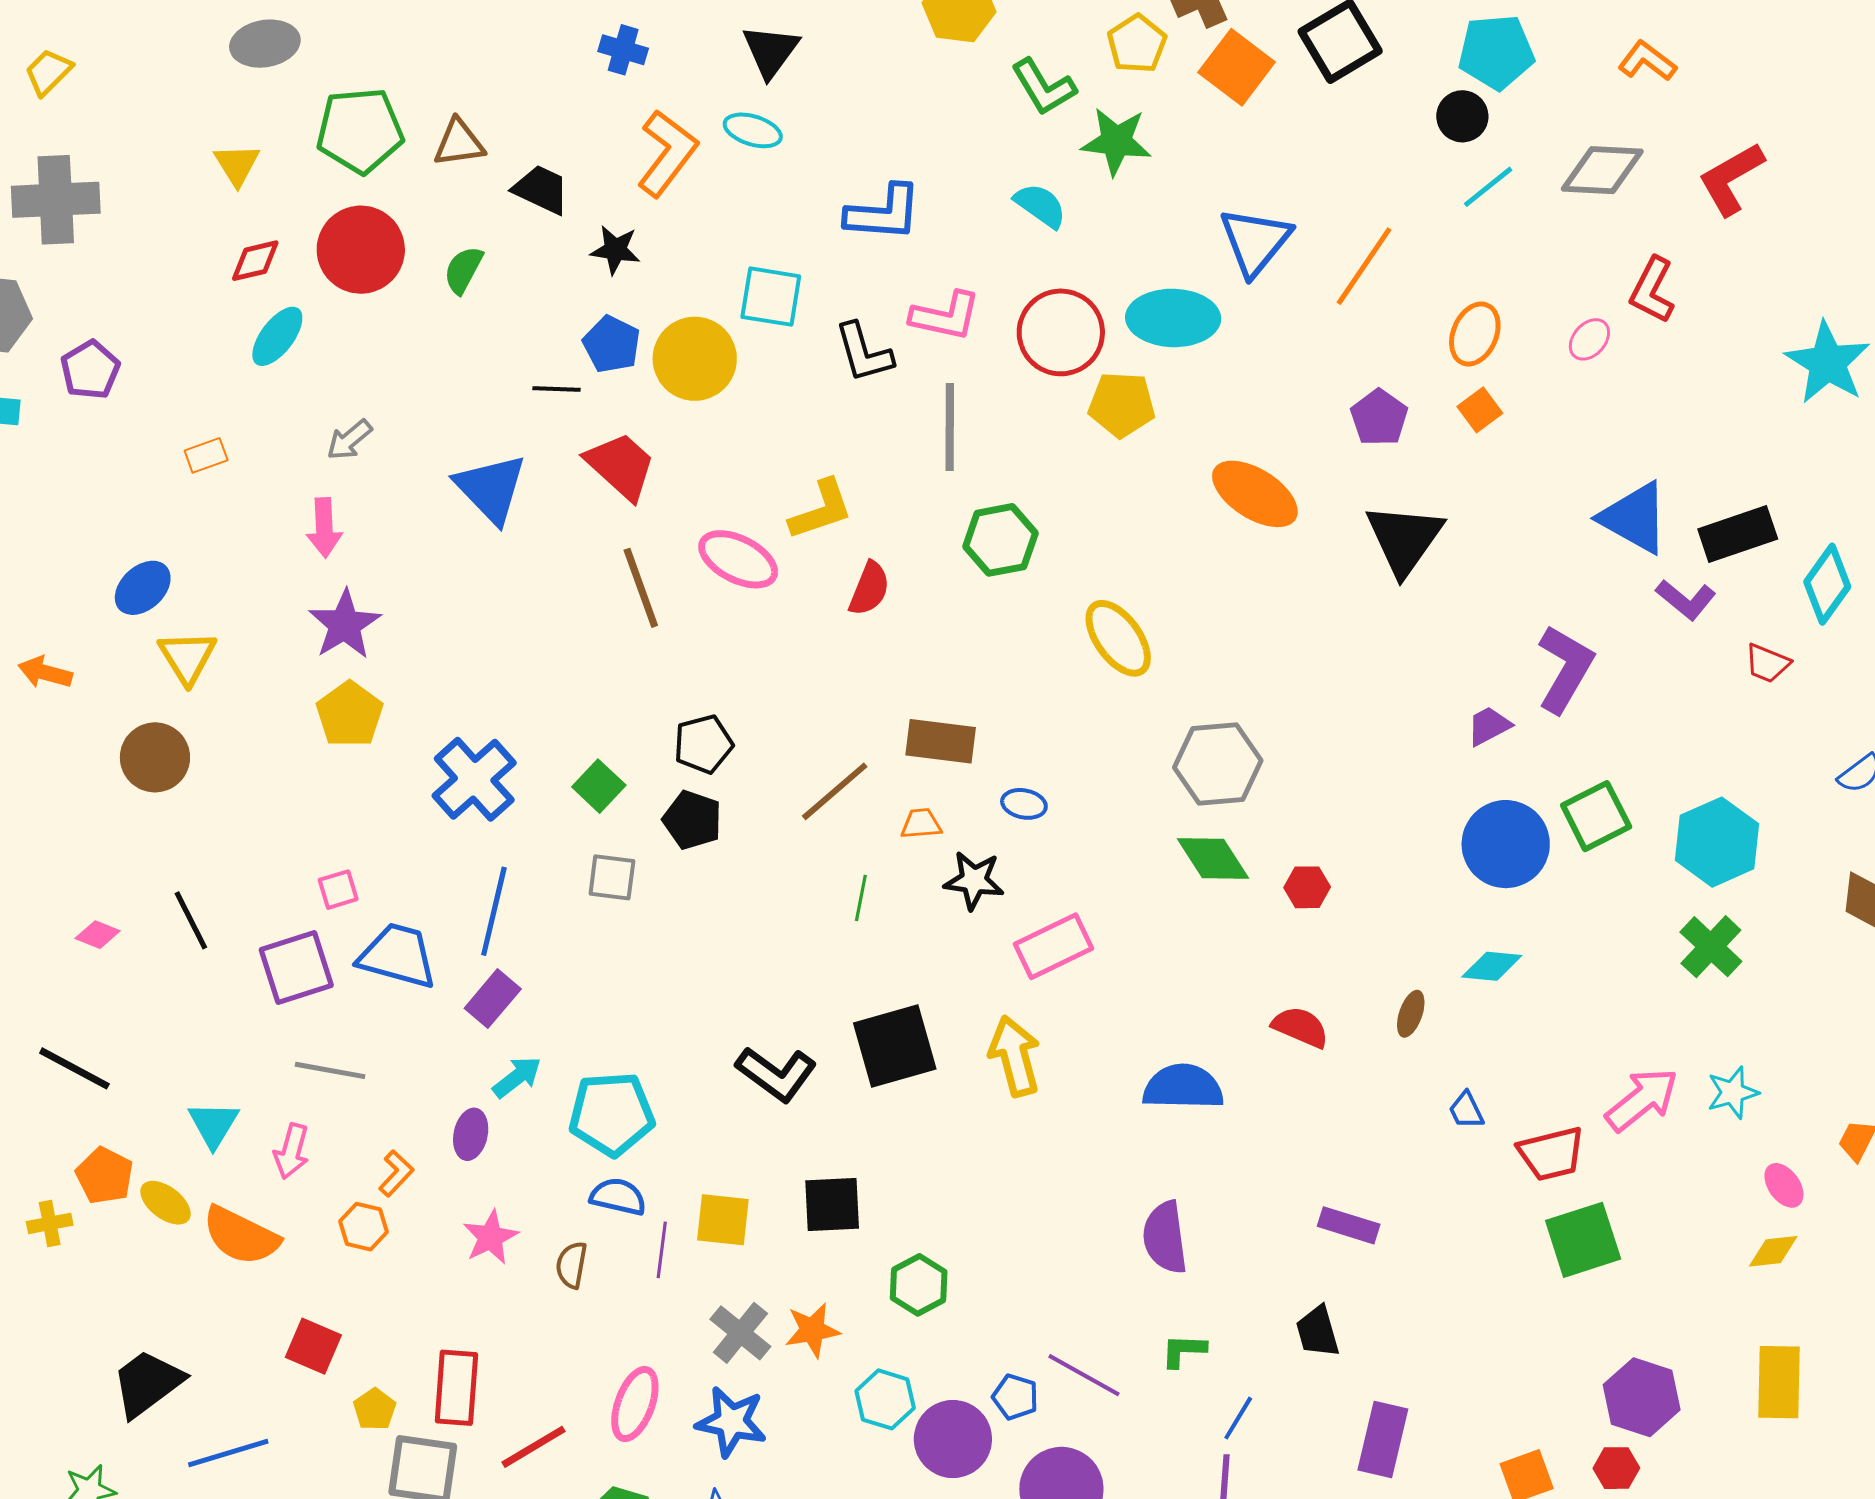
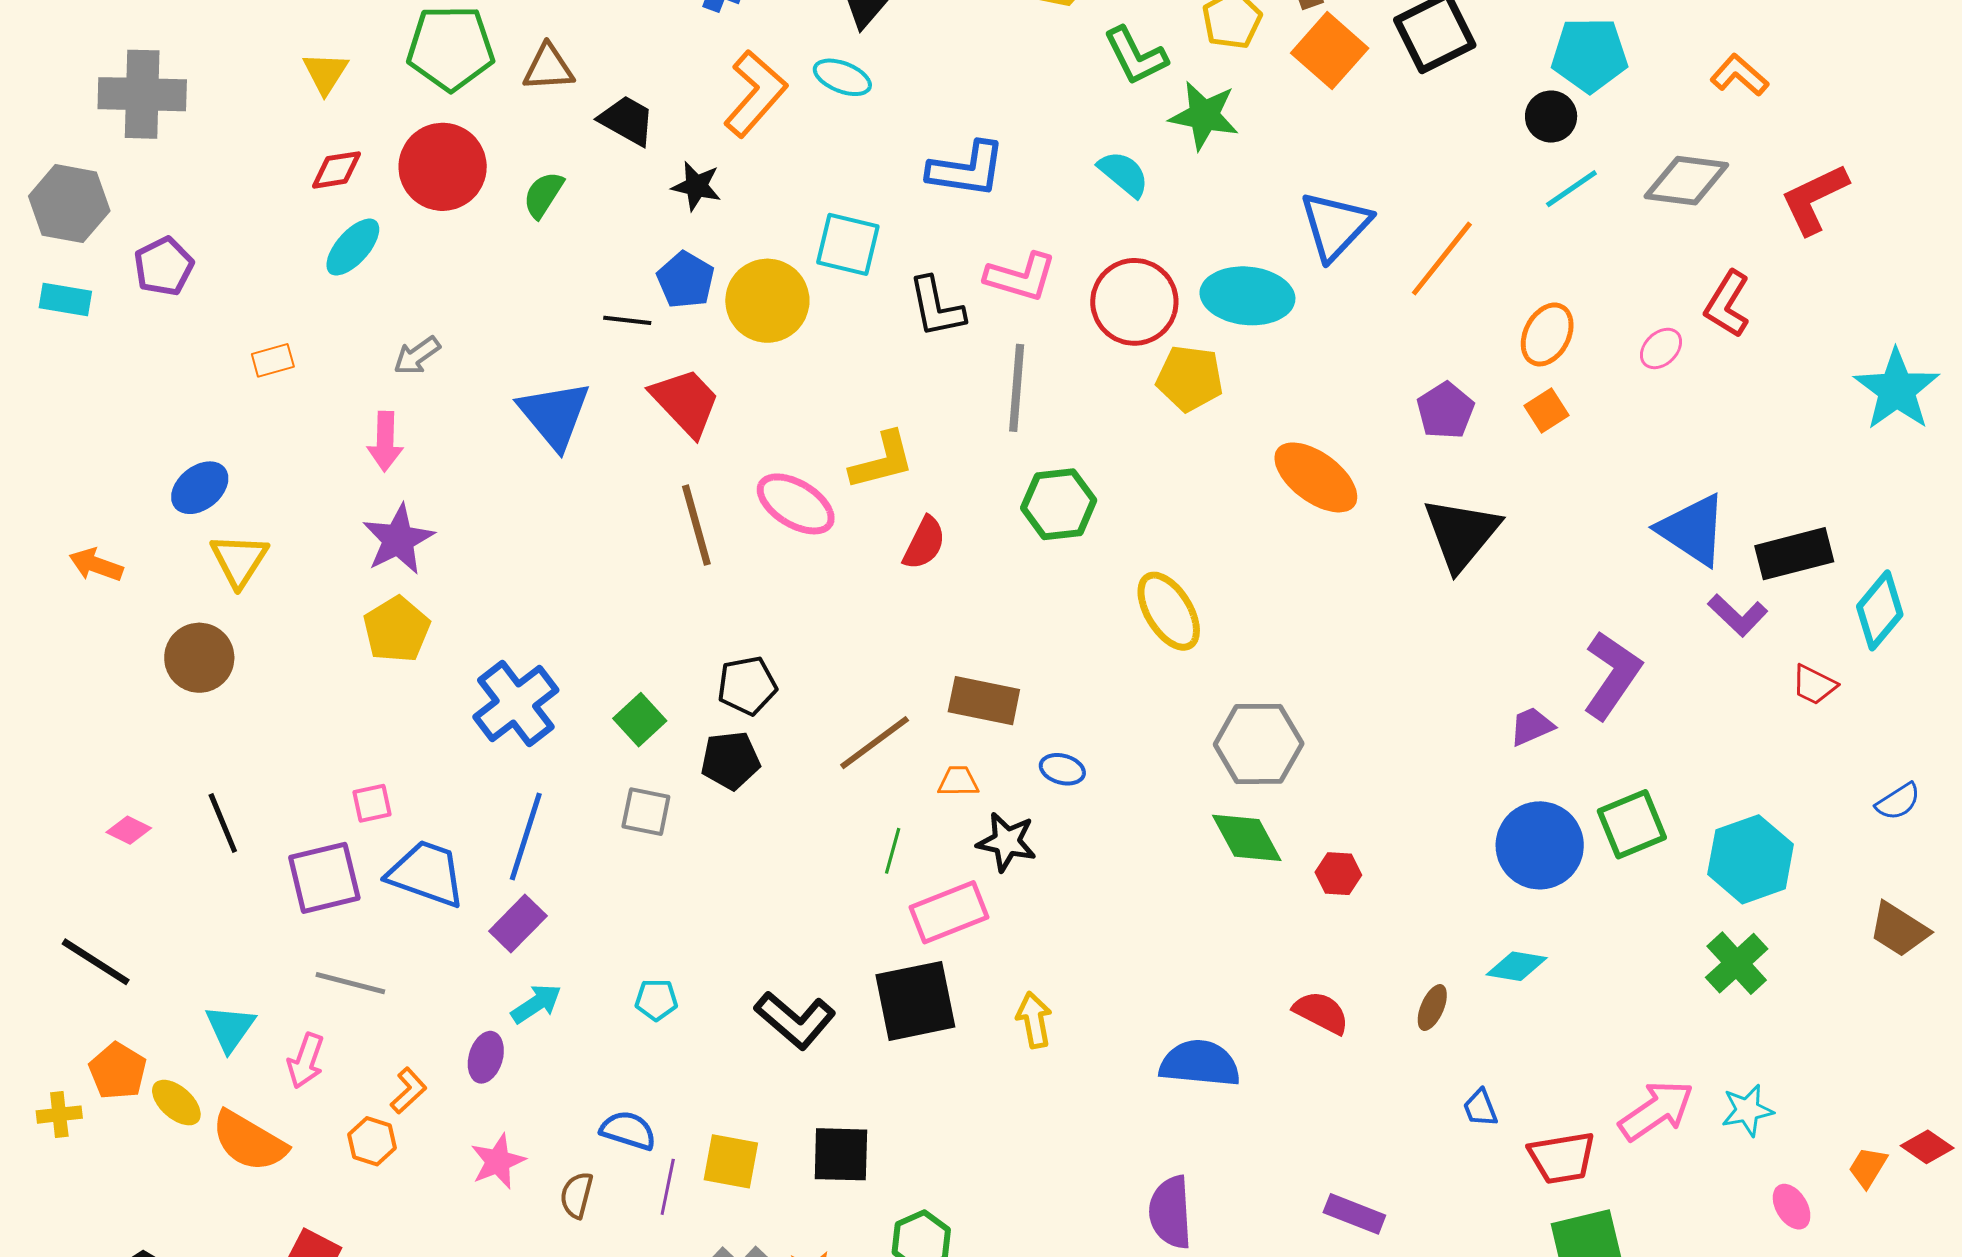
black pentagon: (692, 820) -> (730, 760), turned -30
pink rectangle: (1053, 946) -> (949, 912), moved
yellow arrow: (1015, 1056) -> (1034, 1020), size x0.7
cyan pentagon: (612, 1114) -> (656, 1000), moved, size x0.5

